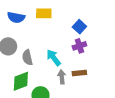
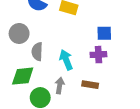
blue square: (79, 27) -> (104, 33), turned 32
gray arrow: (62, 77) -> (60, 86), moved

